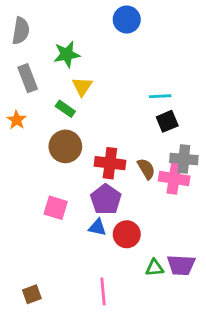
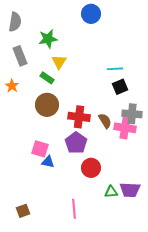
blue triangle: (97, 227) -> (48, 162), moved

